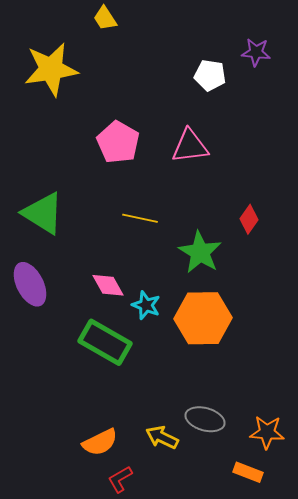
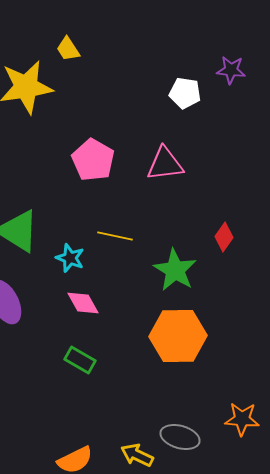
yellow trapezoid: (105, 18) -> (68, 49), moved
cyan star: (146, 305) -> (70, 258), moved
green rectangle: (105, 342) -> (80, 360), size x0.6
orange star: (267, 432) -> (242, 419), moved

